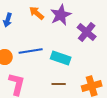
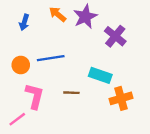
cyan rectangle: (61, 58) -> (100, 75), moved
brown line: (59, 84) -> (71, 93), moved

